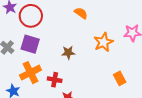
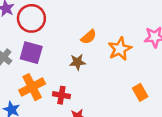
orange semicircle: (81, 13) -> (89, 37), moved, turned 104

